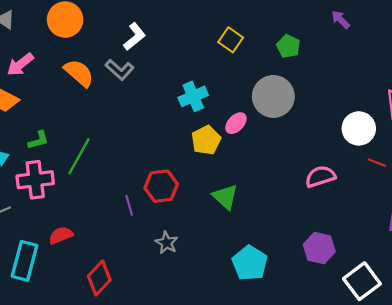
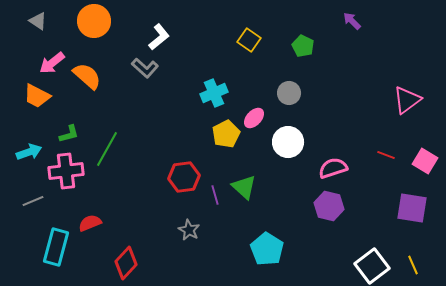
orange semicircle: (79, 73) -> (87, 76), moved
gray circle: (273, 96) -> (289, 93), size x0.6
white circle: (359, 128) -> (288, 142), moved
purple line: (129, 205) -> (215, 195), moved
purple hexagon: (319, 248) -> (329, 206), moved

